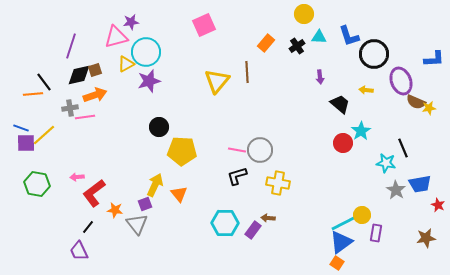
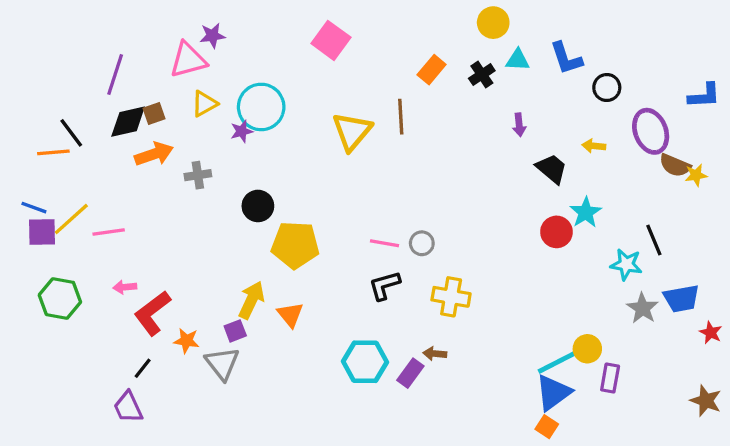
pink square: (204, 25) -> (331, 40), turned -30
cyan circle: (146, 52) -> (261, 107), moved
black circle: (374, 54) -> (607, 87), size x0.6
purple star: (149, 81) -> (242, 131), size x0.6
gray cross: (70, 108) -> (198, 175), moved
pink line: (85, 117) -> (109, 232), moved
gray circle: (260, 150) -> (422, 243), size x0.6
brown star: (426, 238) -> (706, 401), moved, turned 30

